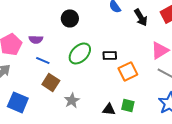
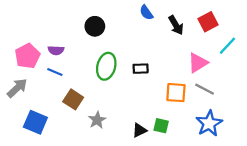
green ellipse: (80, 53) -> (106, 66), turned -30
blue line: (43, 60) -> (55, 72), moved
orange square: (128, 71) -> (176, 93), moved, turned 30
black triangle: (109, 109) -> (139, 130), turned -32

